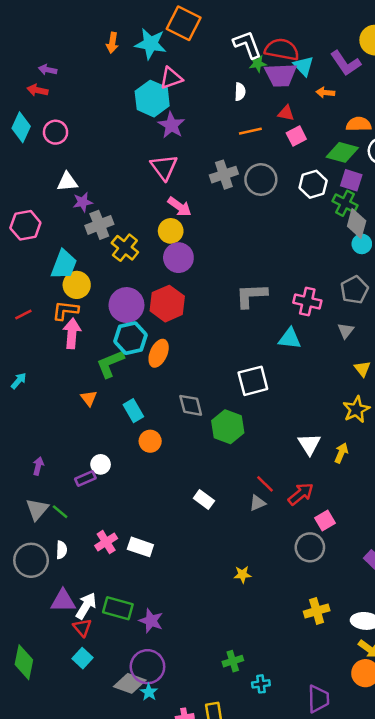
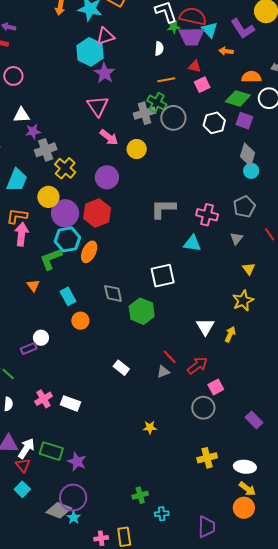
green cross: (345, 203) -> (157, 102), moved
yellow circle: (171, 231) -> (137, 149), moved
yellow circle: (77, 285) -> (48, 197), moved

